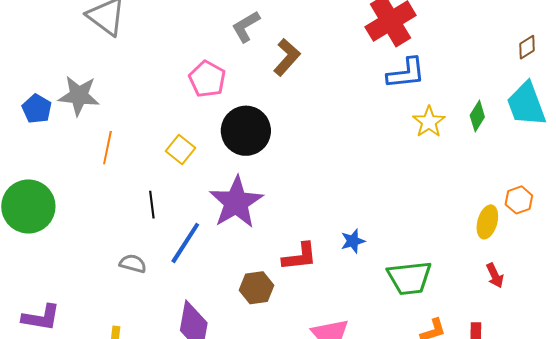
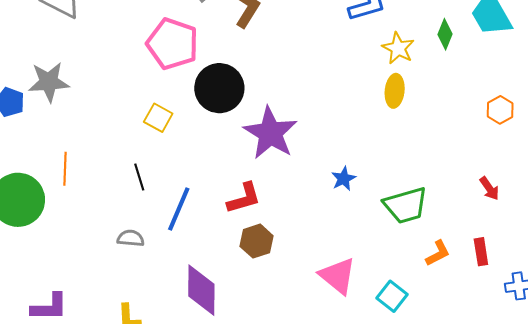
pink pentagon: (207, 79) -> (172, 44), size x1.4
orange line: (107, 148) -> (65, 169), moved
purple star: (236, 202) -> (270, 133), moved
yellow ellipse: (487, 222) -> (395, 91), moved
red L-shape: (300, 257) -> (244, 198), moved

